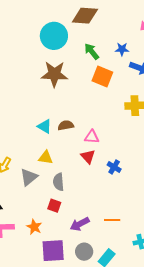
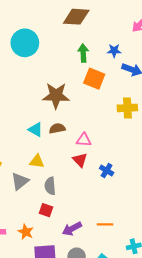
cyan circle: (54, 36) -> (25, 43), moved
green arrow: (92, 51) -> (83, 53), turned 36
brown star: (54, 74) -> (56, 96), moved

